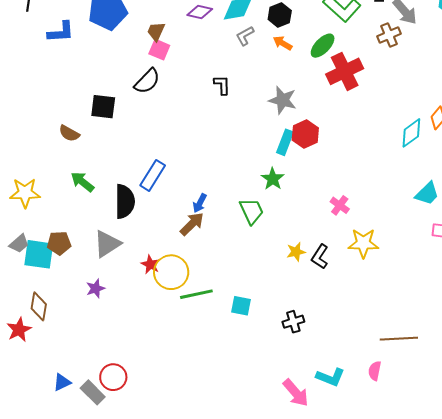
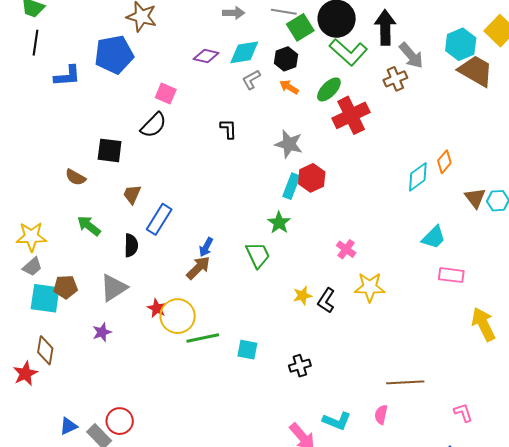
brown trapezoid: (156, 31) -> (132, 194), moved
black semicircle: (125, 201) -> (131, 245), size x0.7
gray trapezoid: (19, 244) -> (32, 267), moved

